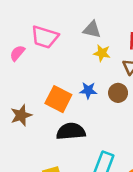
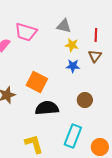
blue star: (88, 90) -> (73, 66), moved
brown circle: (118, 93) -> (85, 100), moved

